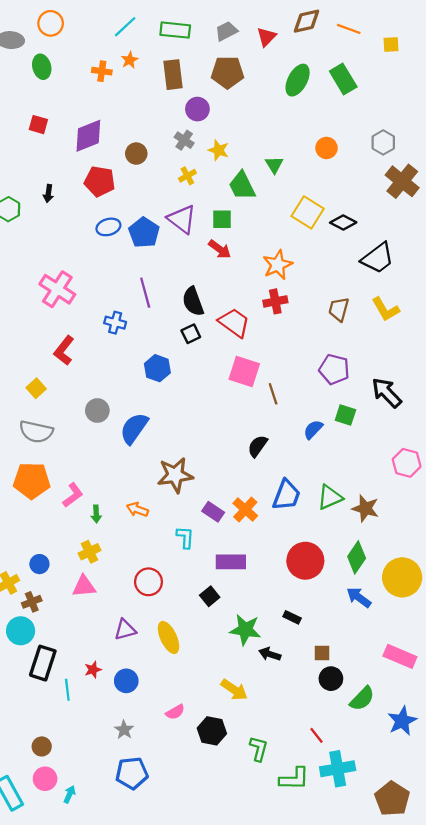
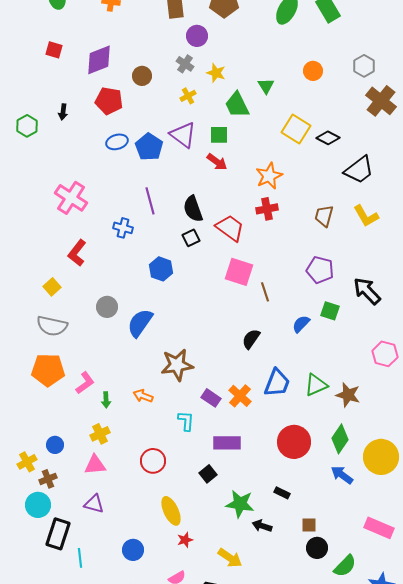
purple triangle: (125, 630) -> (94, 504), moved, turned 30
red star: (93, 670) -> (185, 540), moved

